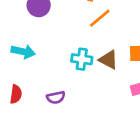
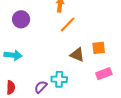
cyan cross: (82, 59) -> (59, 79), moved
purple semicircle: (56, 97) -> (41, 87), turned 152

